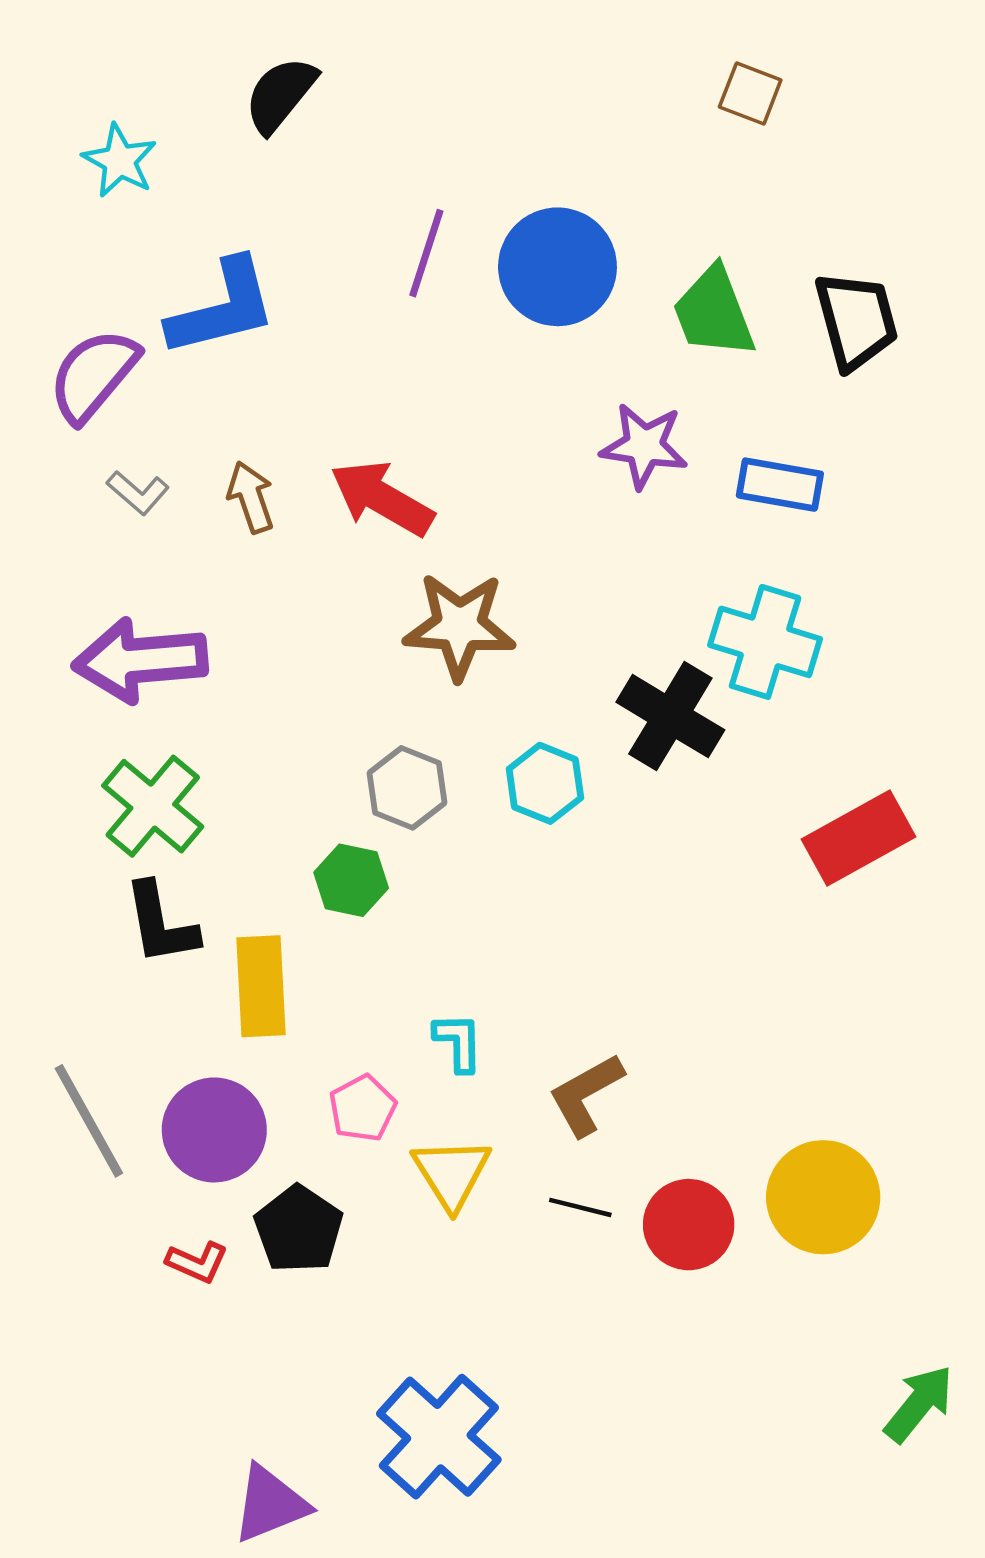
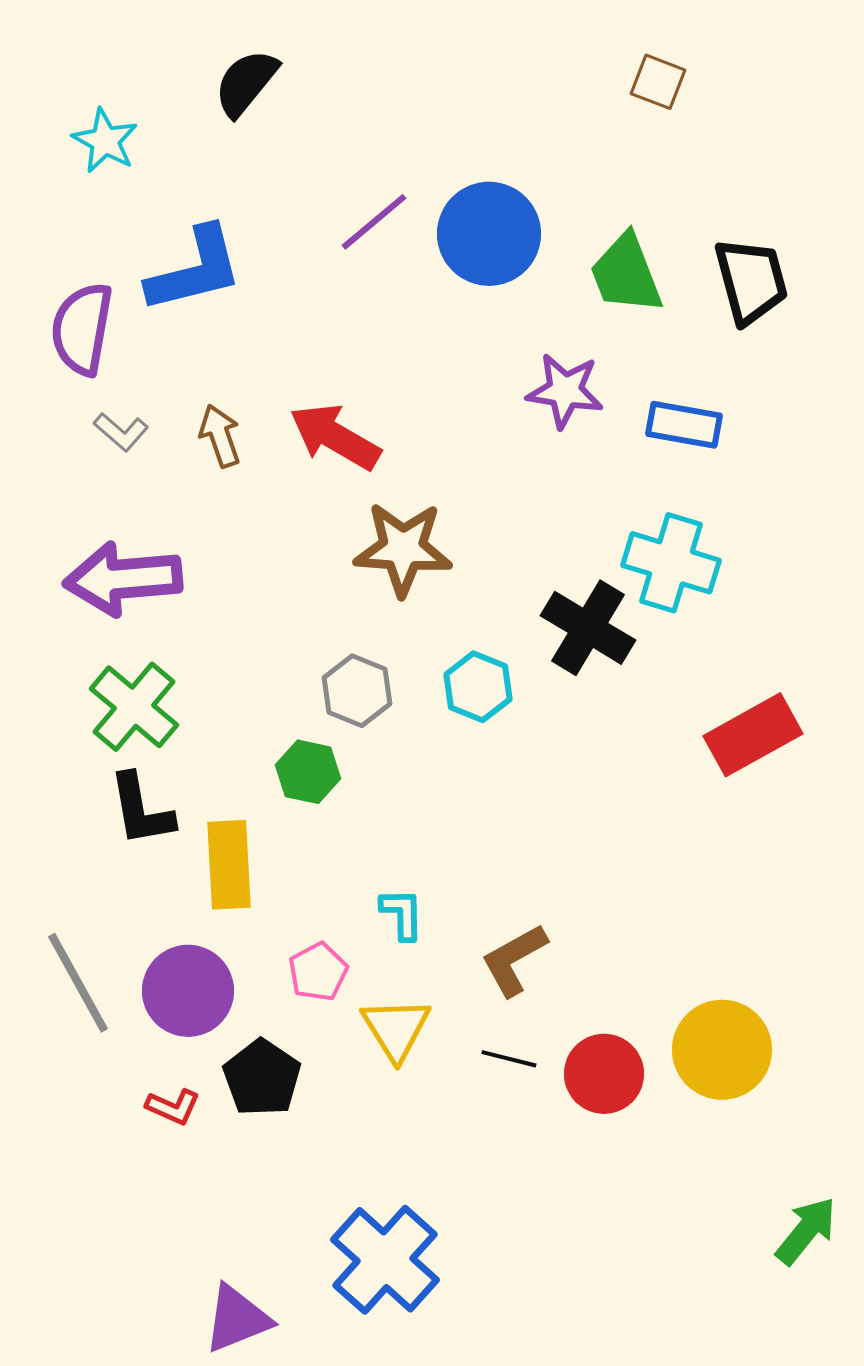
purple line: (426, 253) -> (374, 222), turned 32
purple semicircle: (93, 375) -> (82, 329), turned -30

